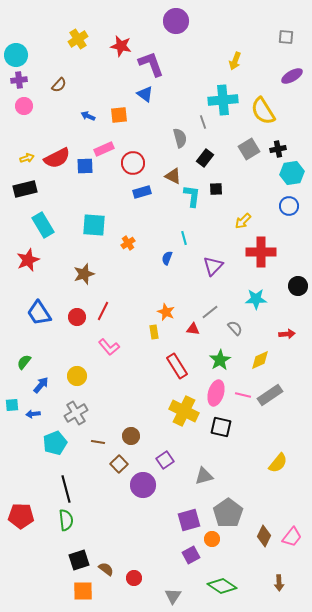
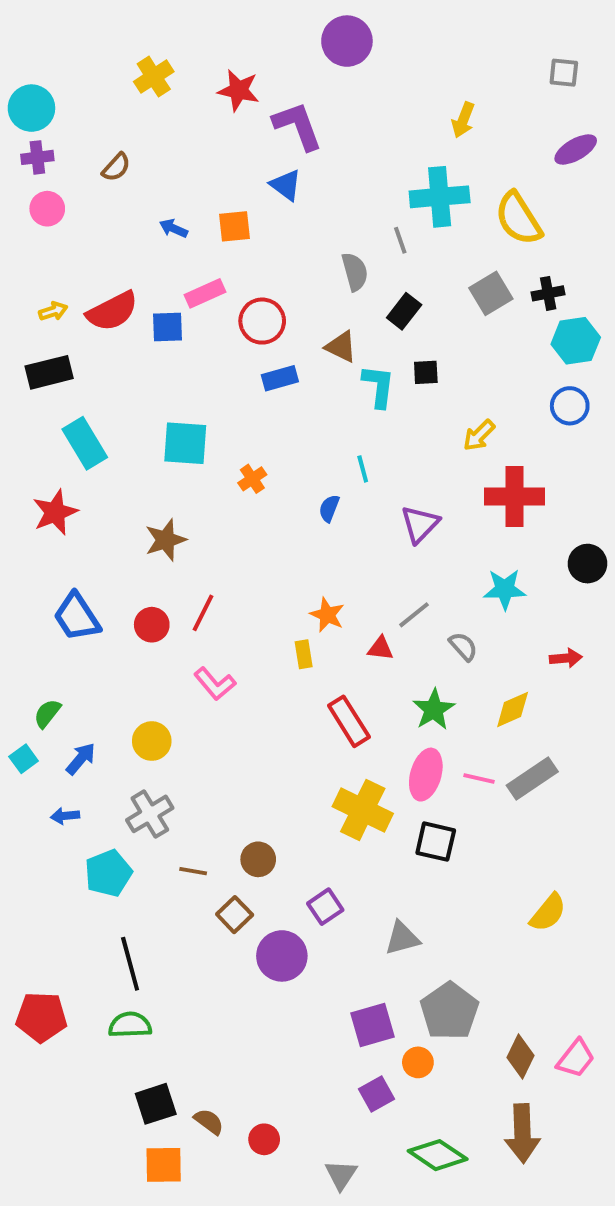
cyan square: (12, 405) -> (24, 759), moved, turned -32
green semicircle: (66, 520) -> (130, 1025), turned -85
brown arrow: (279, 583) -> (522, 1133), moved, size x1.8

